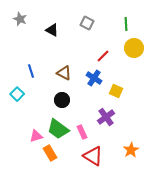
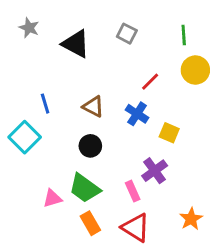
black triangle: (52, 30) -> (76, 44), size x1.5
cyan square: (17, 94) -> (25, 137), size x1.5
pink rectangle: (82, 132) -> (133, 191), moved
orange rectangle: (50, 153) -> (90, 223), moved

